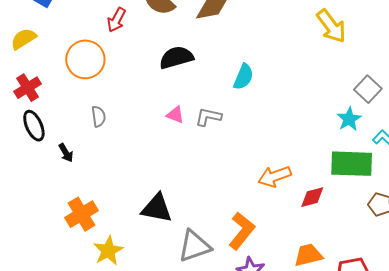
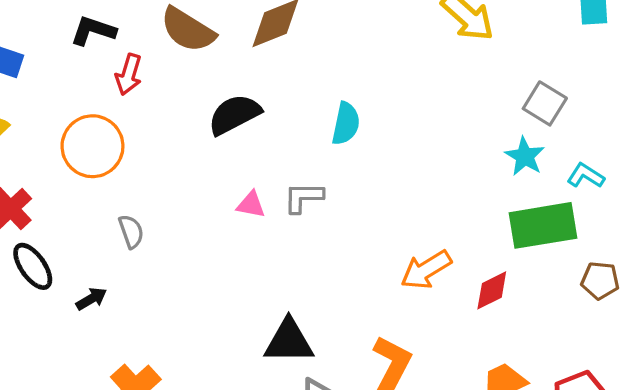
black arrow: (66, 153) -> (91, 299), turned -78
black triangle: (157, 208) -> (289, 341), moved

